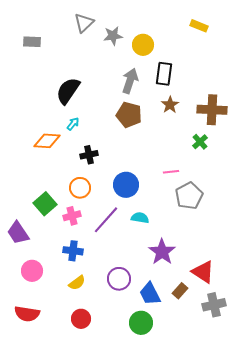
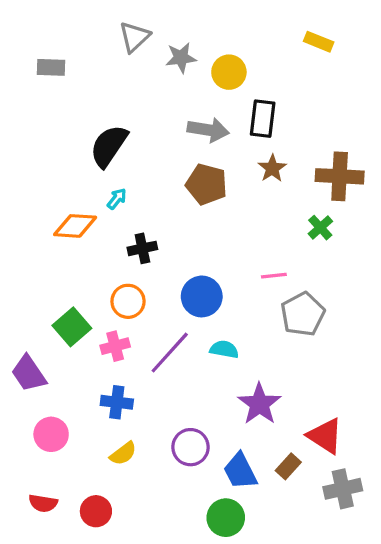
gray arrow: (130, 81) -> (208, 130), turned 80
red semicircle: (27, 314) -> (43, 503), size x0.7
red circle: (81, 319) -> (96, 511), moved

